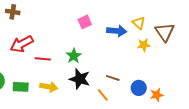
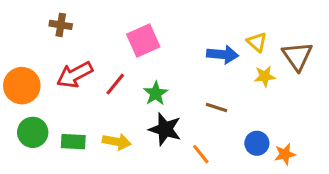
pink square: (85, 22) -> (143, 40), moved, size x1.5
red line: (43, 59) -> (115, 84), moved, turned -56
brown line: (113, 78) -> (216, 107), moved

